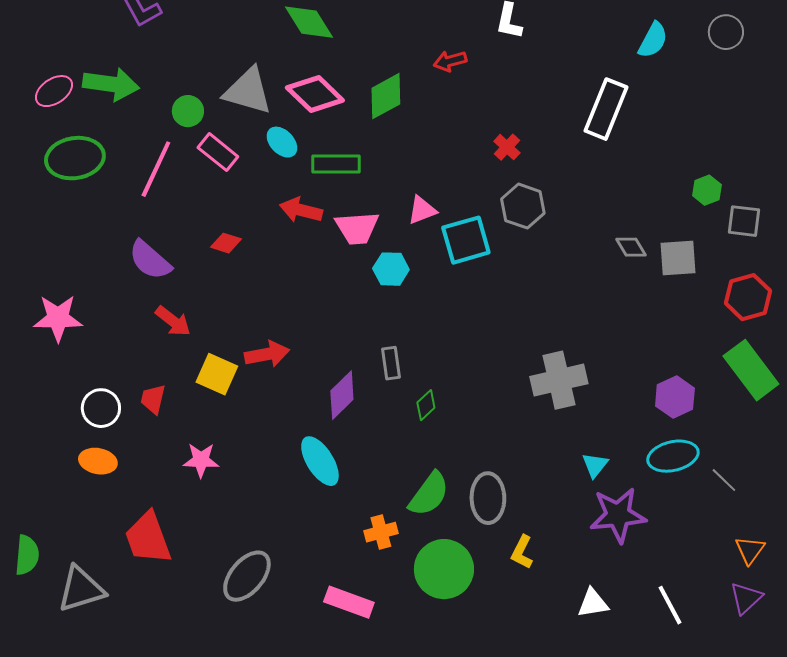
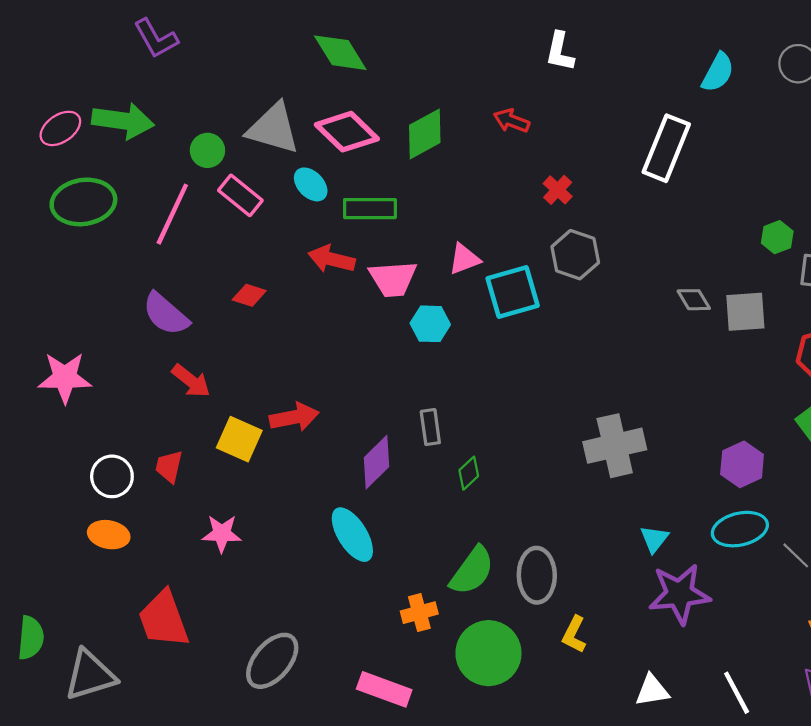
red arrow: (450, 61) -> (512, 121), moved, turned 36

